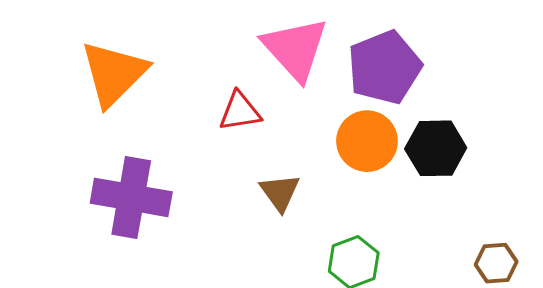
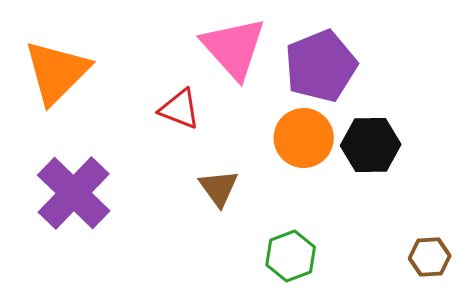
red triangle: (240, 111) -> (180, 109), turned 30
purple cross: (131, 197) -> (74, 193), turned 34

